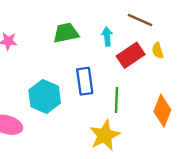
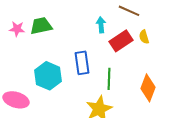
green trapezoid: (66, 33) -> (41, 26), moved

